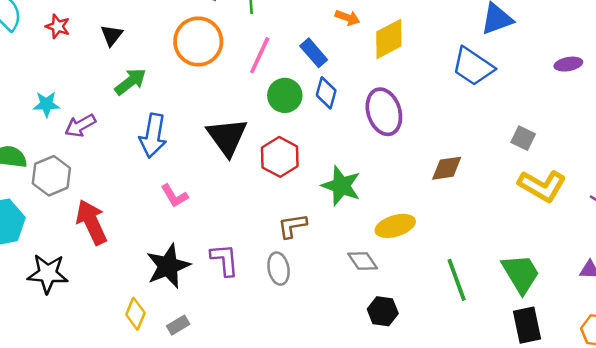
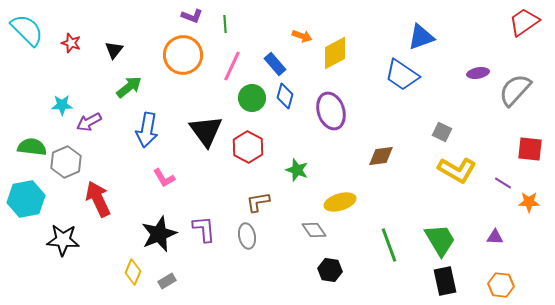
green star: (341, 186) -> (297, 170), size x0.7

